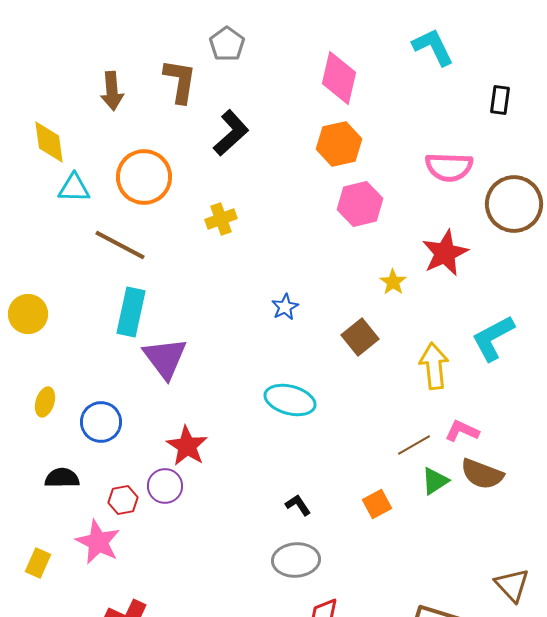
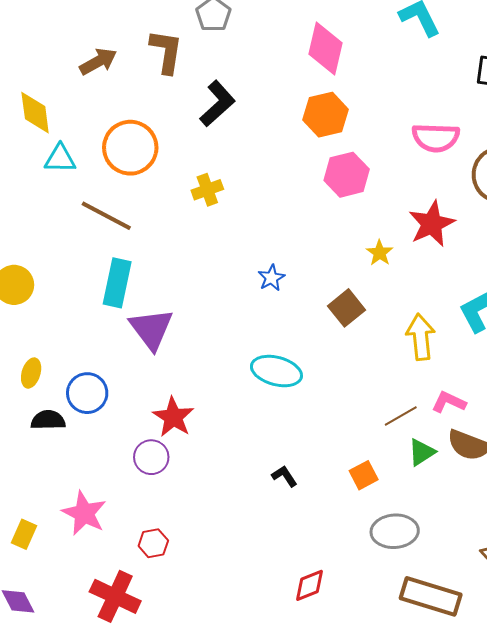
brown arrow: (112, 91) -> (98, 62), turned -114
black semicircle: (62, 478) -> (48, 420), moved
red hexagon: (123, 500) -> (153, 543), moved
gray ellipse: (296, 560) -> (395, 531), moved

